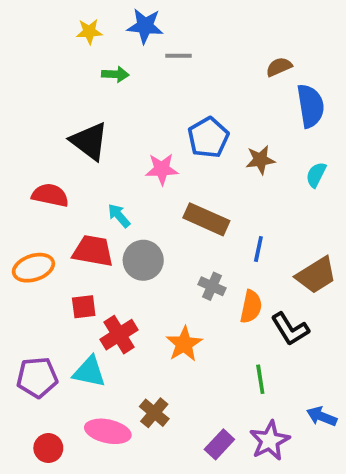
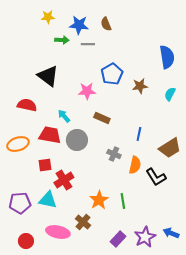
blue star: (145, 26) -> (79, 25), moved
gray line: (179, 56) -> (88, 44), moved
brown semicircle: (279, 67) -> (106, 24), moved, turned -88
brown rectangle: (206, 219) -> (102, 118), moved, size x0.7
orange star: (184, 344) -> (99, 200), moved
green line: (260, 379) -> (123, 201), moved
blue arrow: (322, 416) -> (171, 233), moved

